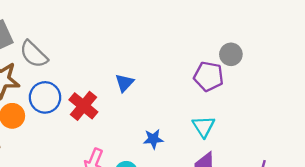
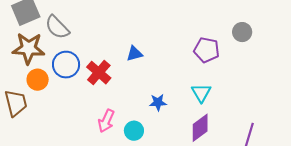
gray circle: (231, 54) -> (242, 32), moved
blue triangle: (124, 83) -> (134, 54), turned 30

